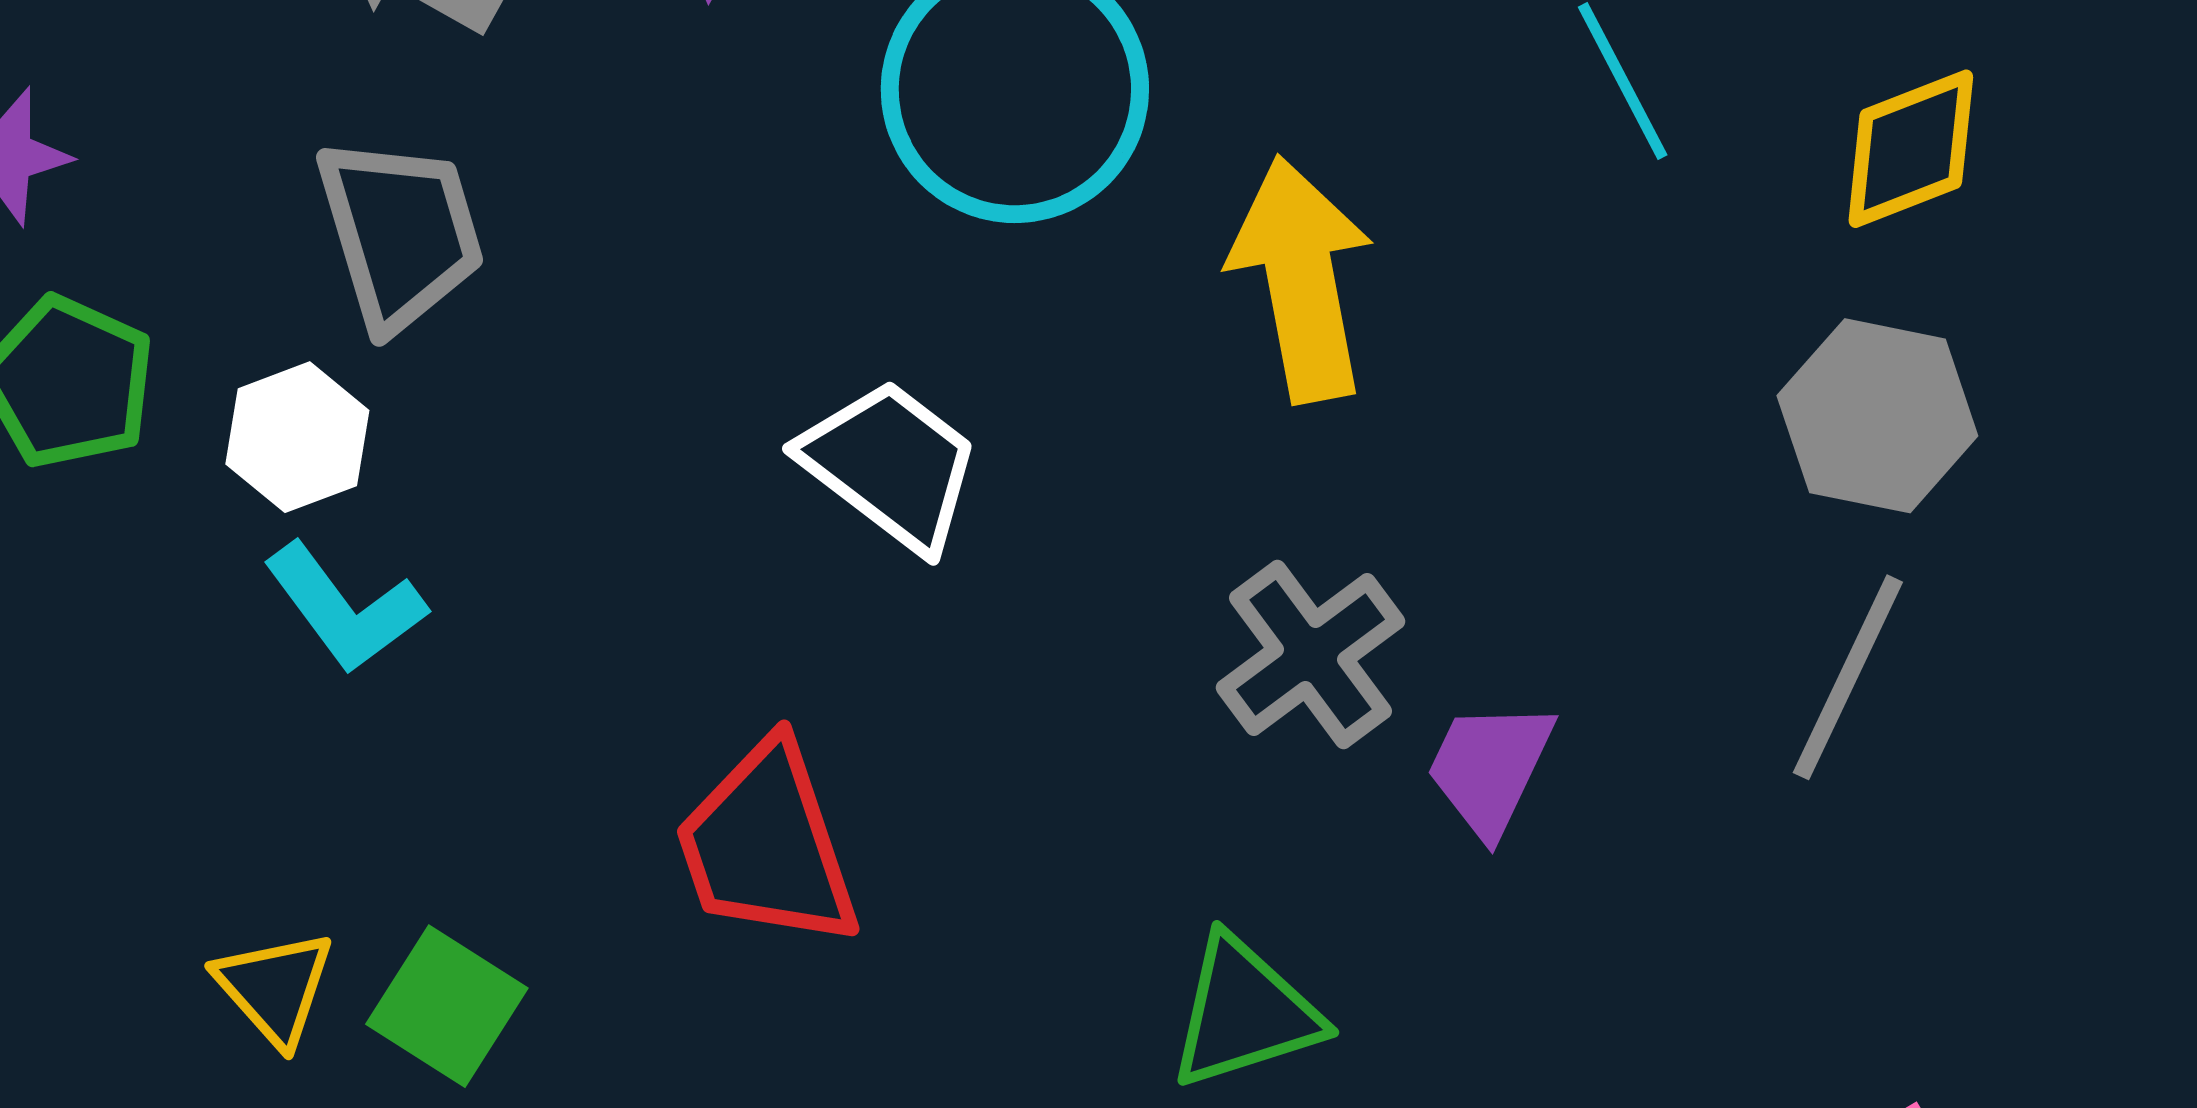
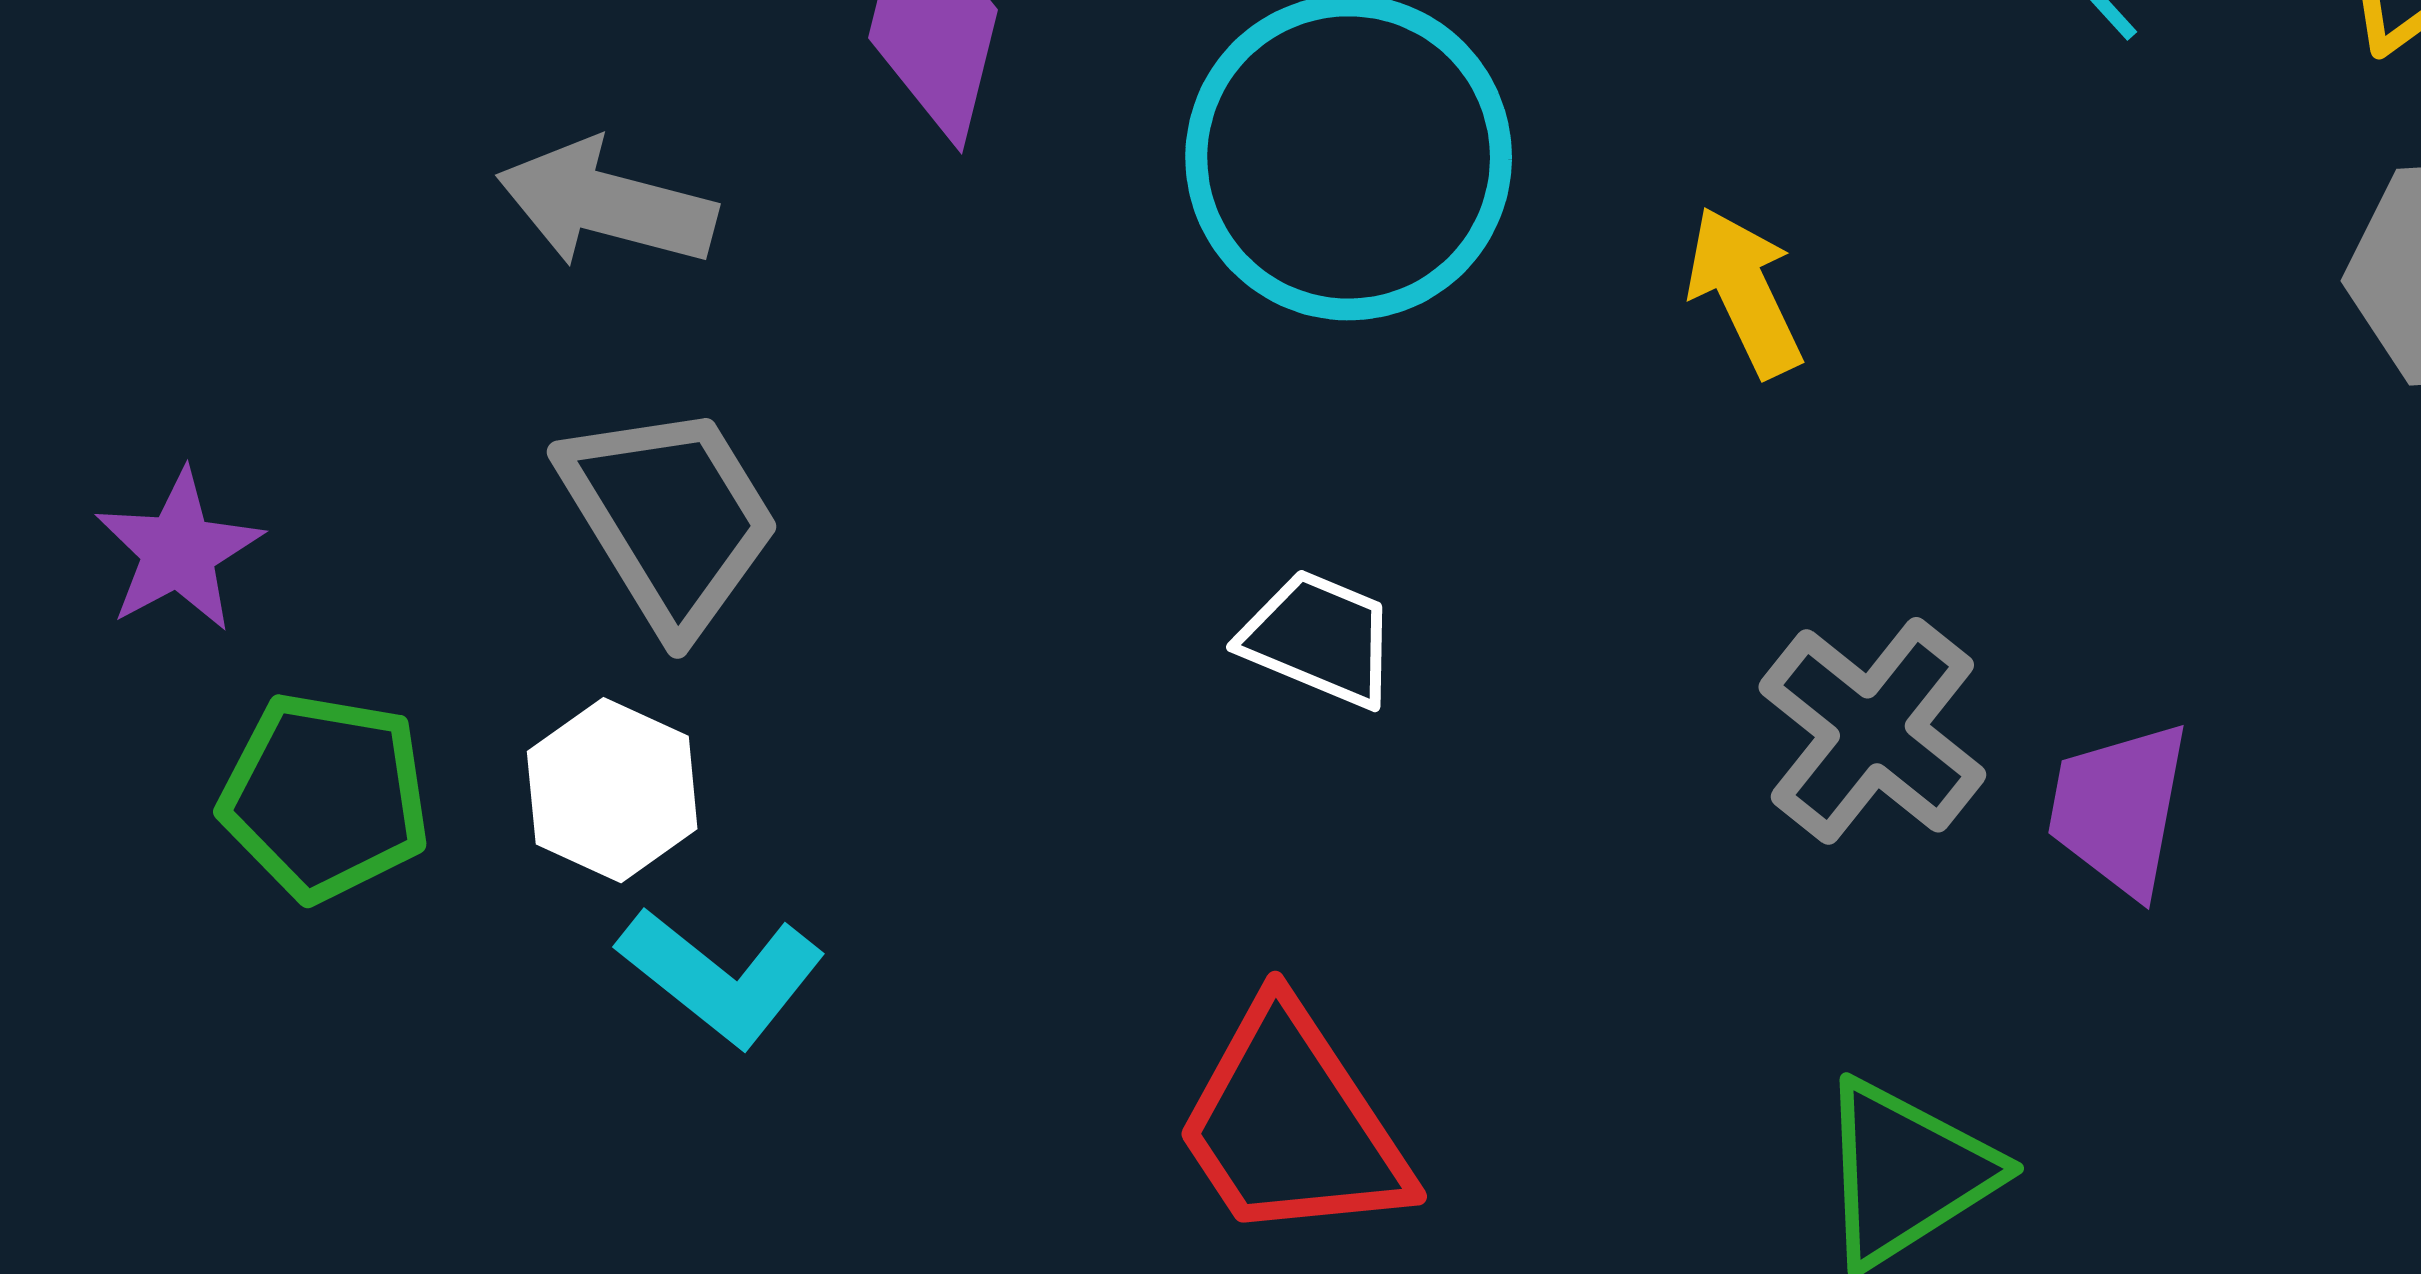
yellow arrow: (1301, 279) -> (1745, 292), size x0.6
white trapezoid: (891, 465) -> (1319, 639), size x0.7

